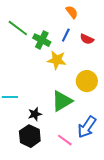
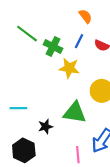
green triangle: (62, 101) -> (75, 113), turned 40
black hexagon: (30, 136) -> (24, 150), moved
pink line: (65, 140) -> (78, 155), turned 49

